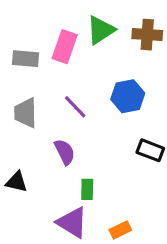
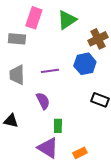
brown cross: (147, 35) -> (98, 39), moved, turned -30
pink rectangle: (65, 47) -> (34, 18), moved
purple line: (75, 107) -> (50, 71), turned -54

